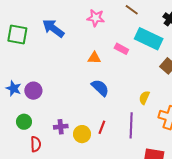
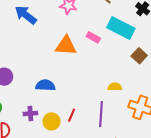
orange triangle: (94, 58) -> (66, 46), size x1.6
blue semicircle: (100, 88) -> (45, 85), moved, turned -42
yellow semicircle: (144, 98) -> (115, 87), turned 64

